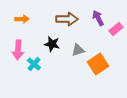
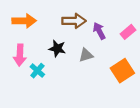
purple arrow: (98, 18) -> (99, 31), moved
orange arrow: (22, 19) -> (24, 21), size x1.5
orange square: (98, 64) -> (122, 71), moved

